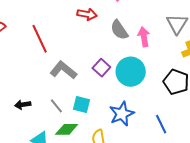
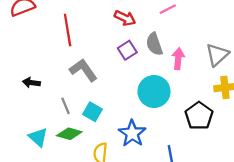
purple square: (101, 68) -> (127, 50), moved
black arrow: (23, 105) -> (31, 83), moved
blue star: (122, 114) -> (132, 133), turned -30

